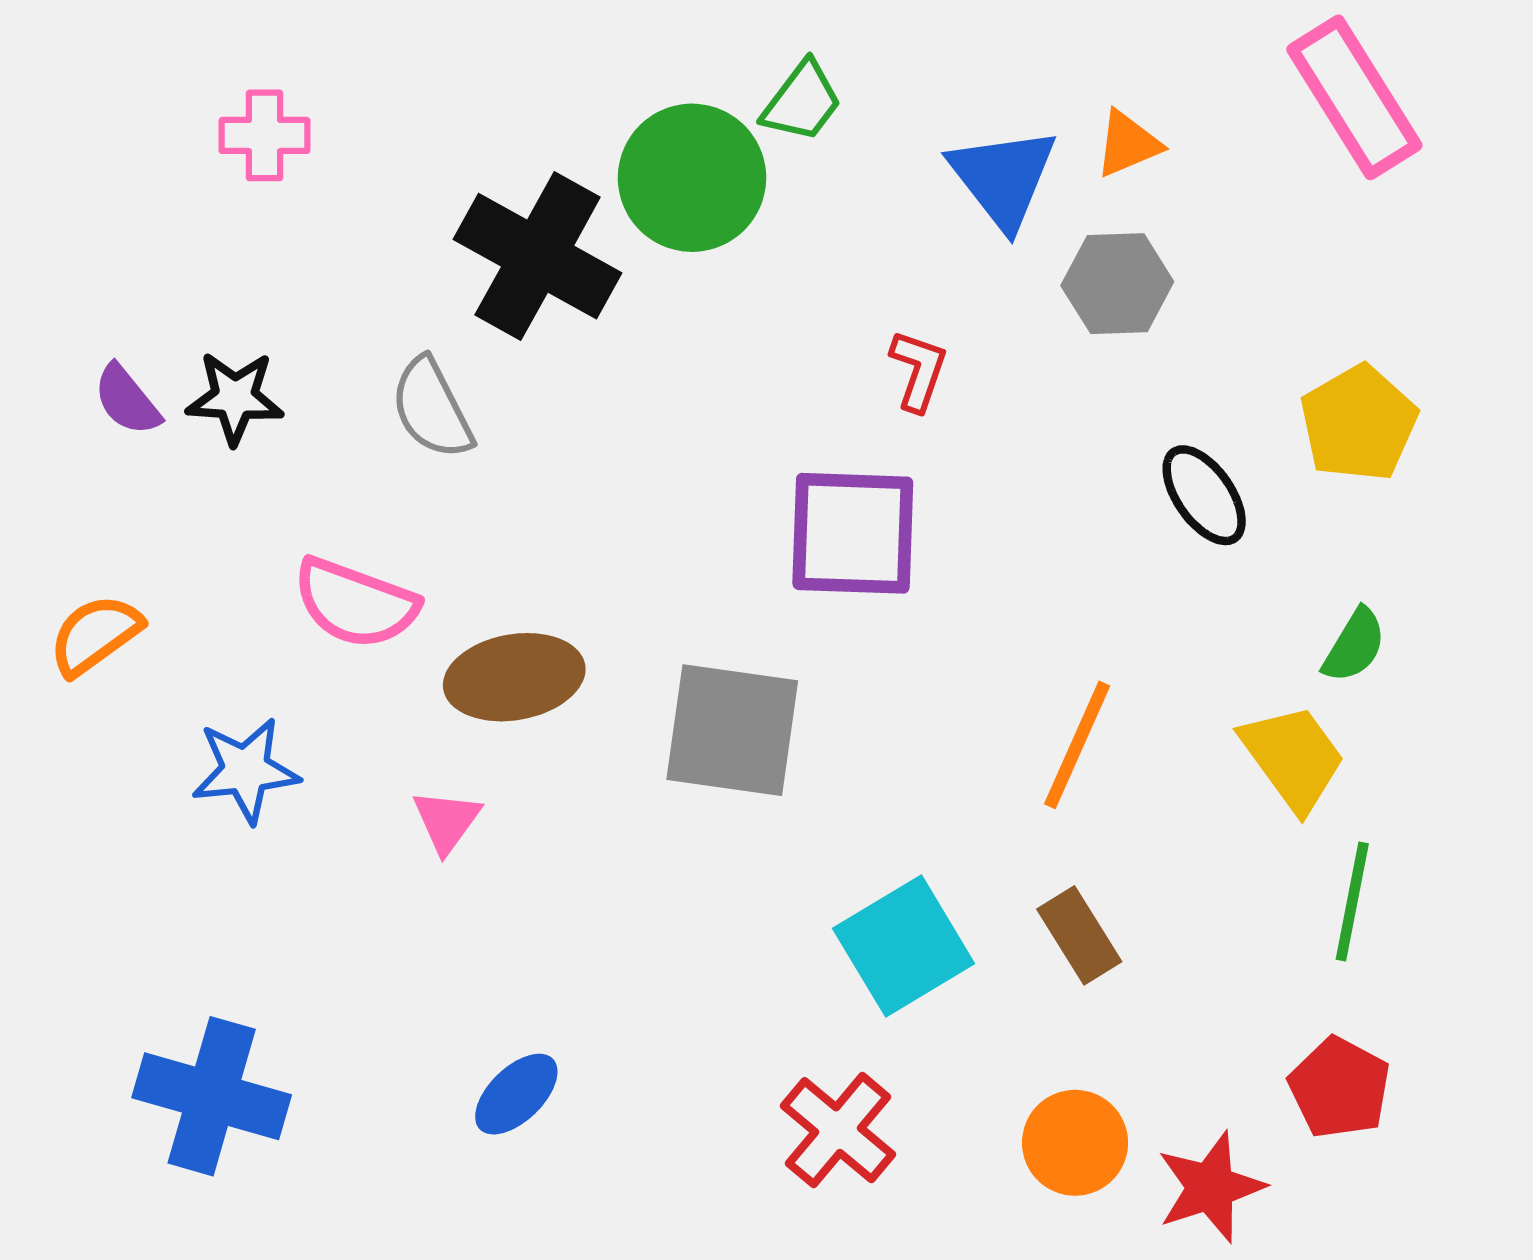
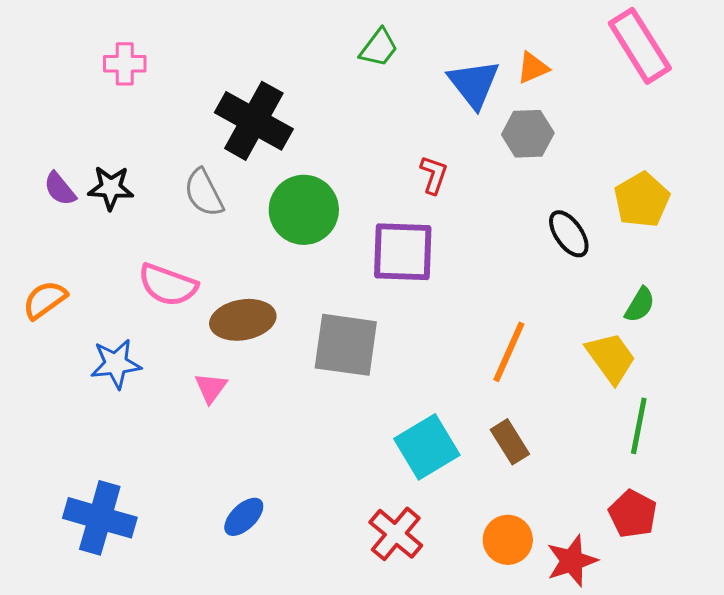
green circle: (692, 178) -> (304, 210), moved

